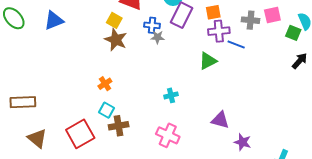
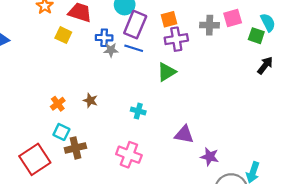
brown star: (116, 40) -> (90, 100), moved, size x0.6
blue line: (236, 44) -> (134, 48), moved
cyan cross: (171, 95) -> (138, 111), moved, turned 32

